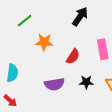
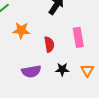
red semicircle: (73, 56) -> (49, 44), turned -42

